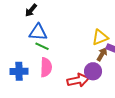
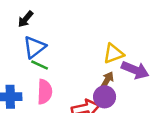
blue triangle: (38, 32) -> (34, 47), turned -42
brown arrow: (102, 54) -> (107, 80), moved

